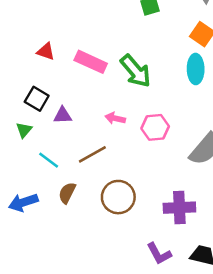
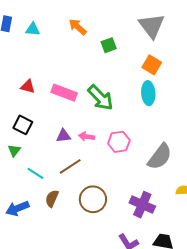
purple triangle: (63, 115) -> (63, 136), moved
purple cross: (179, 208) -> (142, 205), turned 30

